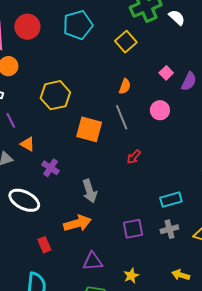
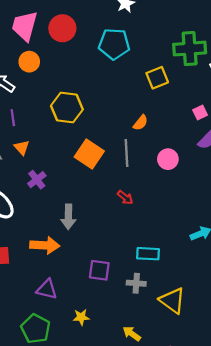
pink square: (166, 73) -> (200, 113), moved
red arrow: (134, 157) -> (125, 197), turned -112

